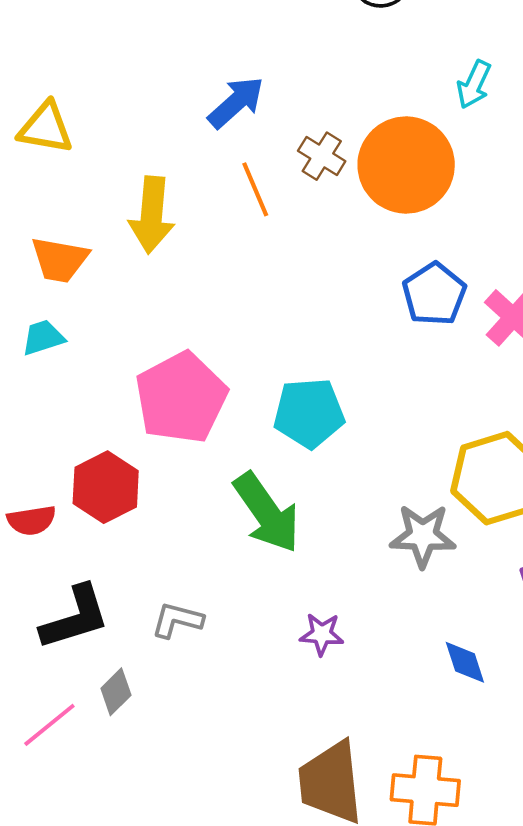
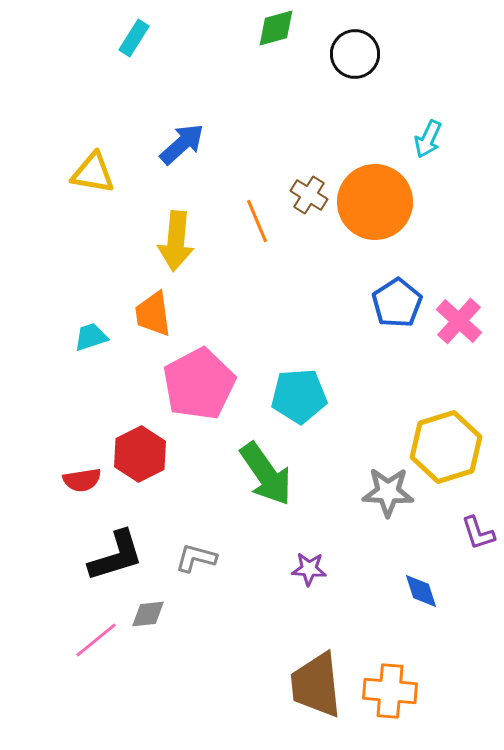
blue arrow: (236, 102) -> (182, 144), moved
orange trapezoid: (60, 260) -> (153, 314), moved, turned 72
gray diamond: (116, 692) -> (148, 614), turned 39

